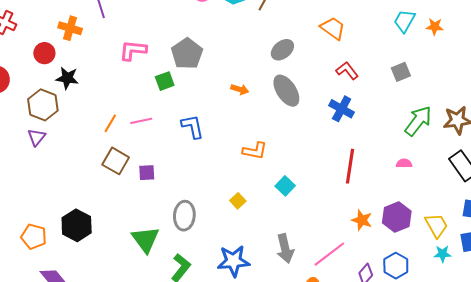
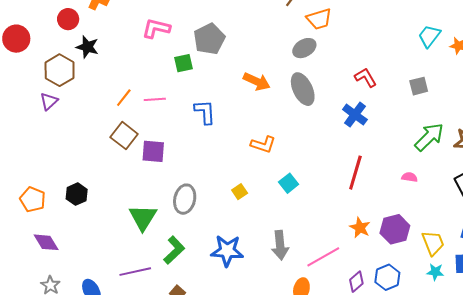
orange trapezoid: (333, 28) -> (319, 19), moved, turned 120
orange arrow: (240, 89) -> (257, 81), size x1.5
purple square: (147, 173) -> (153, 151), size x1.4
black hexagon: (77, 225) -> (77, 194), size x0.7

